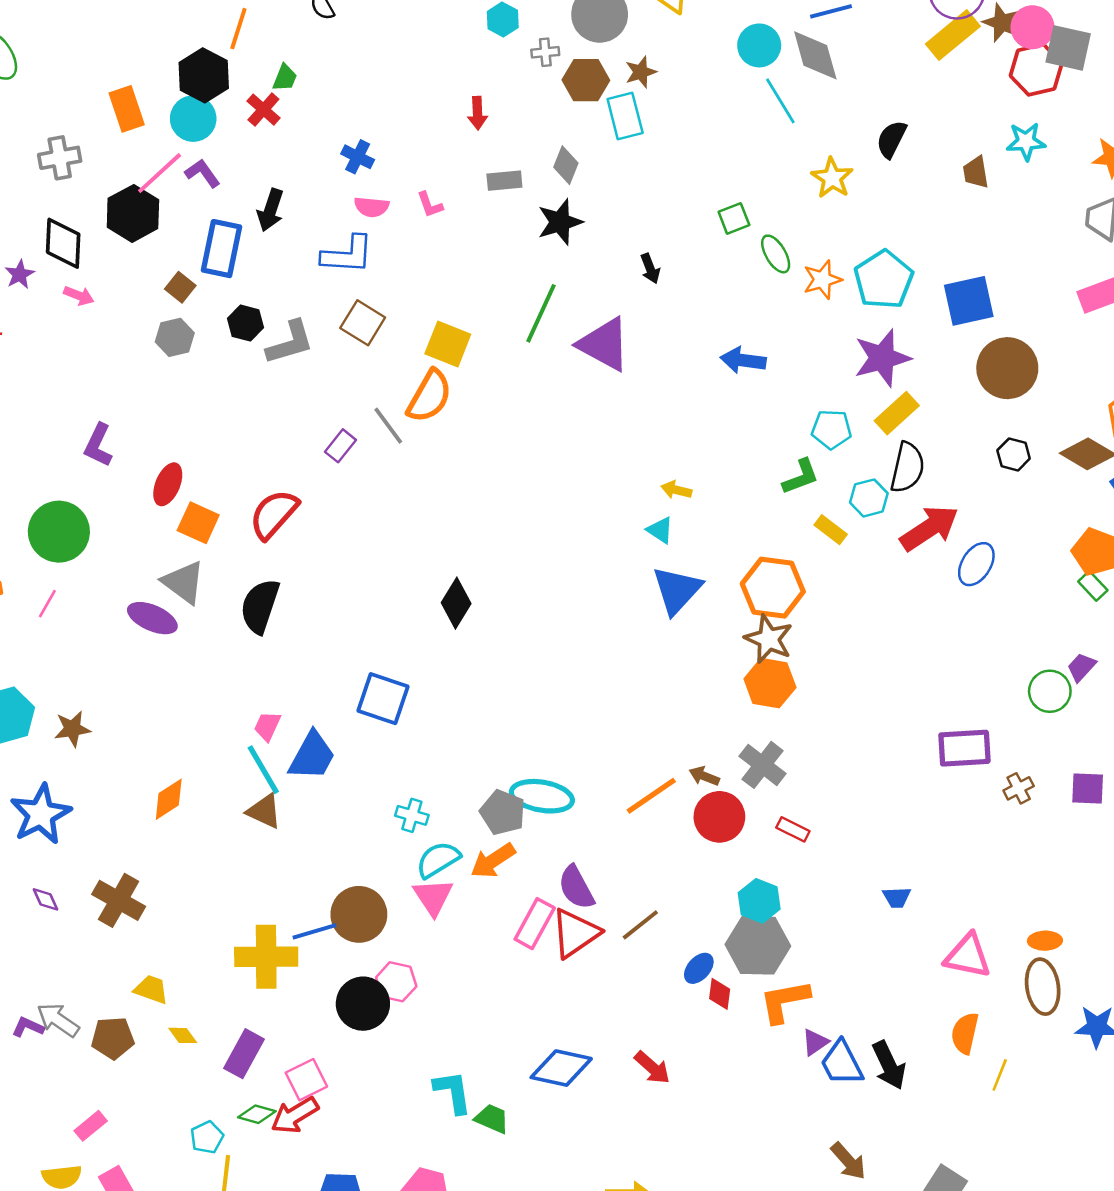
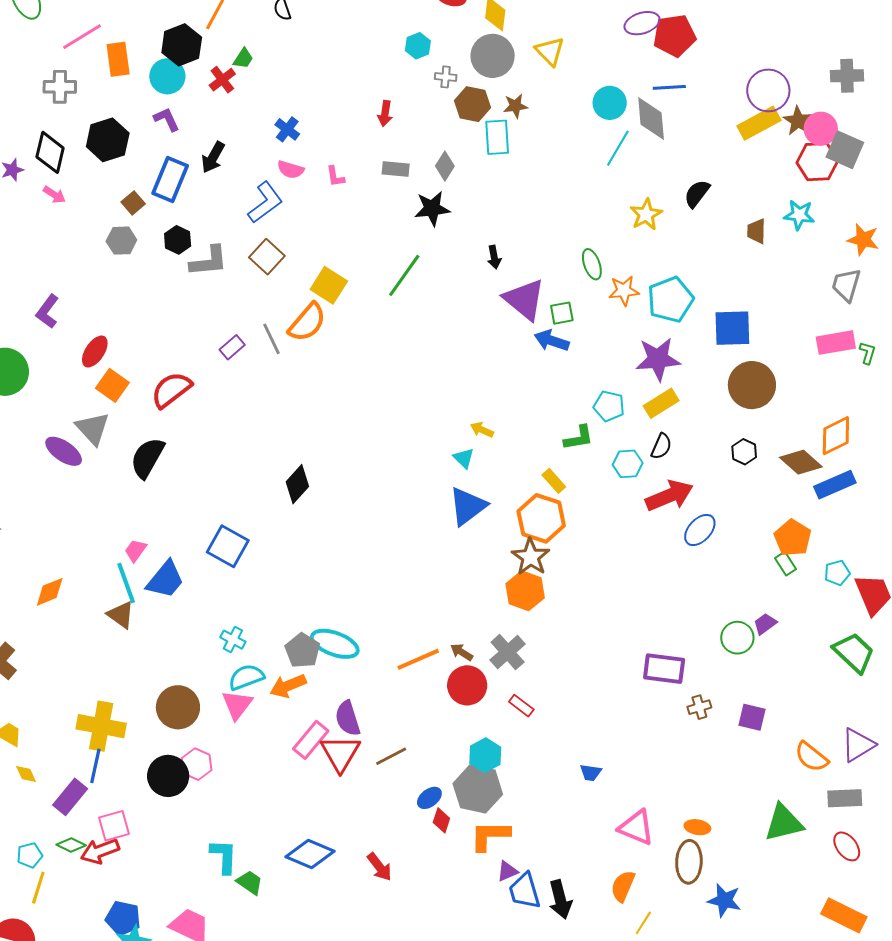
cyan line: (780, 101) -> (618, 148), turned 51
pink line: (160, 173) -> (82, 37), moved
green square: (734, 218) -> (562, 313), moved
blue L-shape: (347, 255) -> (265, 203), turned -51
purple triangle: (604, 344) -> (524, 299), moved
black semicircle: (907, 468) -> (661, 446), size x0.7
yellow rectangle: (831, 530) -> (554, 481), moved
blue line: (314, 931) -> (95, 766), moved, turned -72
red triangle: (575, 933) -> (340, 753), turned -36

